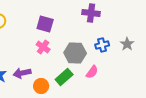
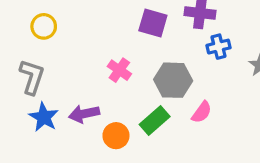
purple square: (45, 24) -> (153, 23), moved
blue cross: (102, 45) -> (218, 47), moved

